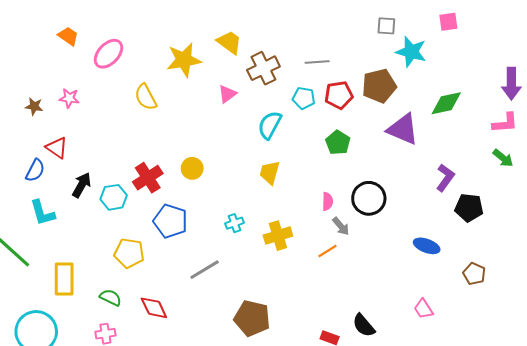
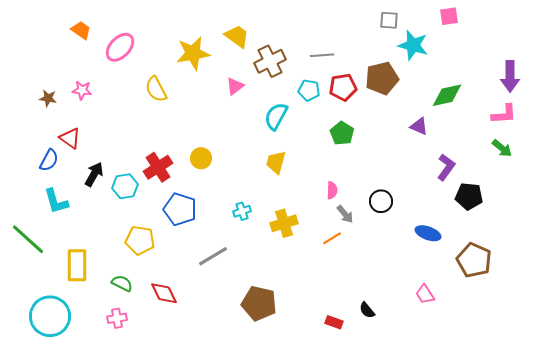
purple triangle: (403, 129) -> (419, 126), moved, size x0.6
black circle: (369, 198) -> (381, 201), moved, size x0.7
brown pentagon: (474, 274) -> (474, 260), size x1.6
black semicircle: (364, 325) -> (367, 310), size x0.7

